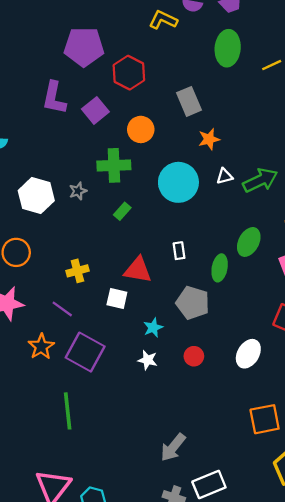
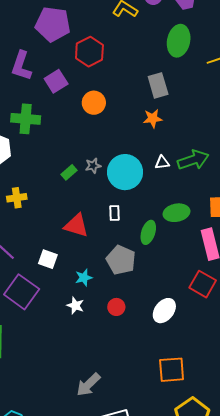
gray rectangle: (189, 101) -> (158, 85), moved
green cross: (114, 165) -> (26, 119), moved
white triangle: (224, 176) -> (162, 163), moved
cyan circle: (178, 182) -> (125, 172), moved
gray star: (78, 191) -> (93, 166), moved
green ellipse: (249, 242) -> (177, 213), turned 45
yellow cross: (77, 271) -> (17, 198), moved
white square: (117, 298) -> (48, 259), moved

